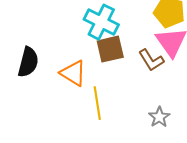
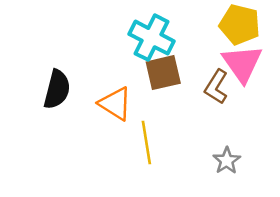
brown L-shape: (151, 60) -> (216, 87), turned 64

